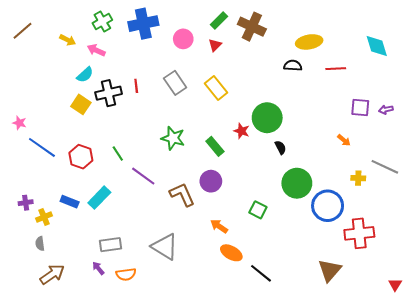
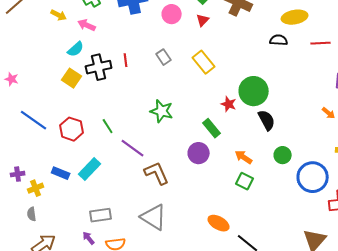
gray rectangle: (175, 83) -> (164, 57), size x0.7
pink star: (19, 123) -> (12, 79), moved
green rectangle: (215, 146) -> (212, 128), moved
black semicircle: (280, 147) -> (267, 120), size x1.5
green circle: (297, 183) -> (283, 155), size x0.6
brown L-shape: (182, 194) -> (157, 173), moved
orange arrow: (219, 226) -> (244, 157), moved

